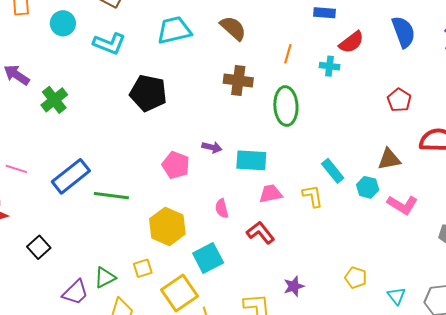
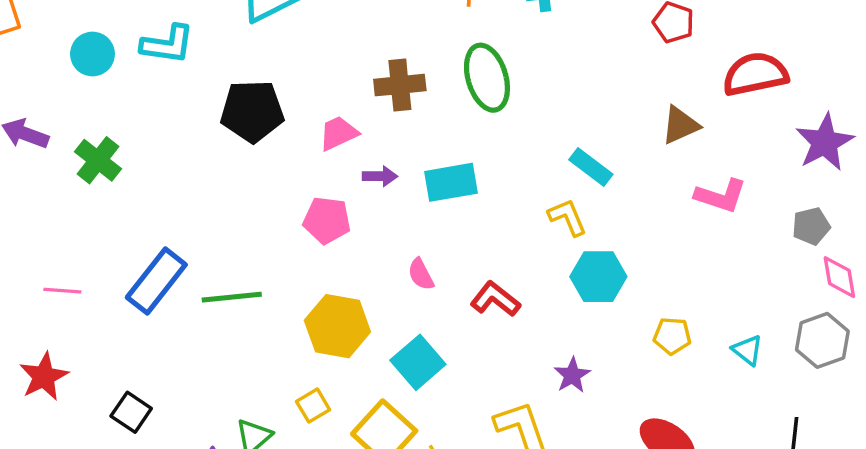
cyan circle: (63, 23) -> (92, 54), moved
brown cross: (238, 81) -> (400, 85), moved
cyan hexagon: (368, 187) -> (598, 277), moved, size x1.4
pink trapezoid: (271, 194) -> (338, 133), moved

